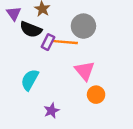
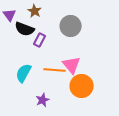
orange line: (65, 42) -> (55, 70), moved
orange circle: (96, 95) -> (82, 86), size x1.5

